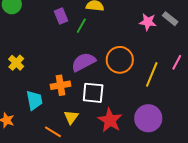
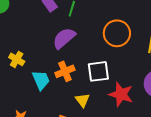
purple semicircle: (83, 62) -> (64, 38), moved
cyan trapezoid: (34, 100) -> (41, 80), moved

